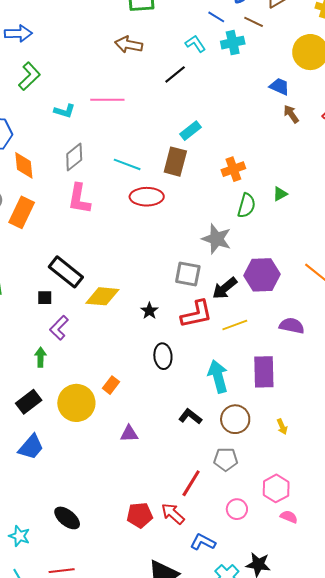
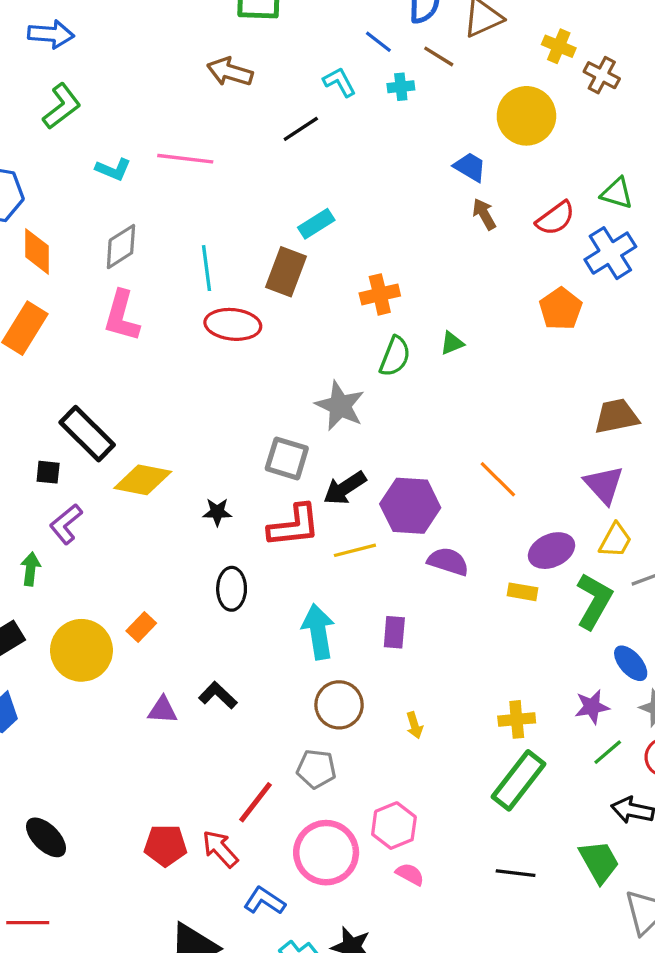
cyan cross: (233, 43) -> (401, 87), size x0.7
cyan line: (127, 164) -> (206, 268), turned 56
purple hexagon: (262, 275) -> (410, 506), moved
black star: (149, 311) -> (217, 512), turned 30
purple rectangle: (264, 372) -> (394, 632), size x0.6
black L-shape: (190, 417) -> (218, 695), moved
pink circle: (237, 509) -> (326, 853), size x1.8

